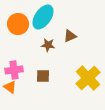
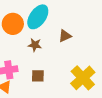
brown star: (48, 45) -> (35, 45), moved

